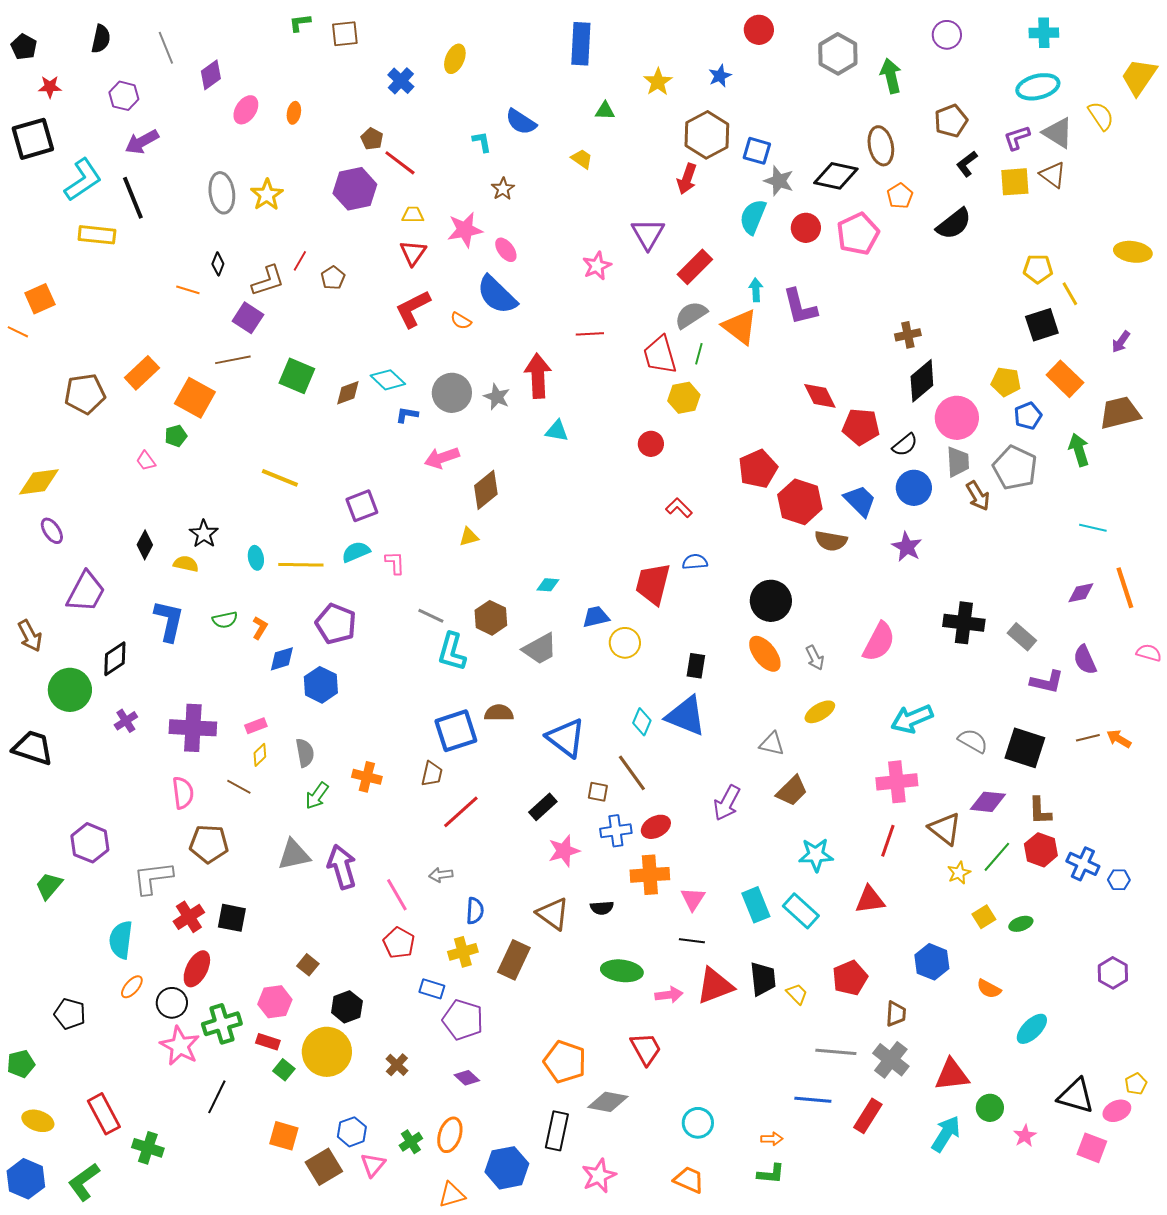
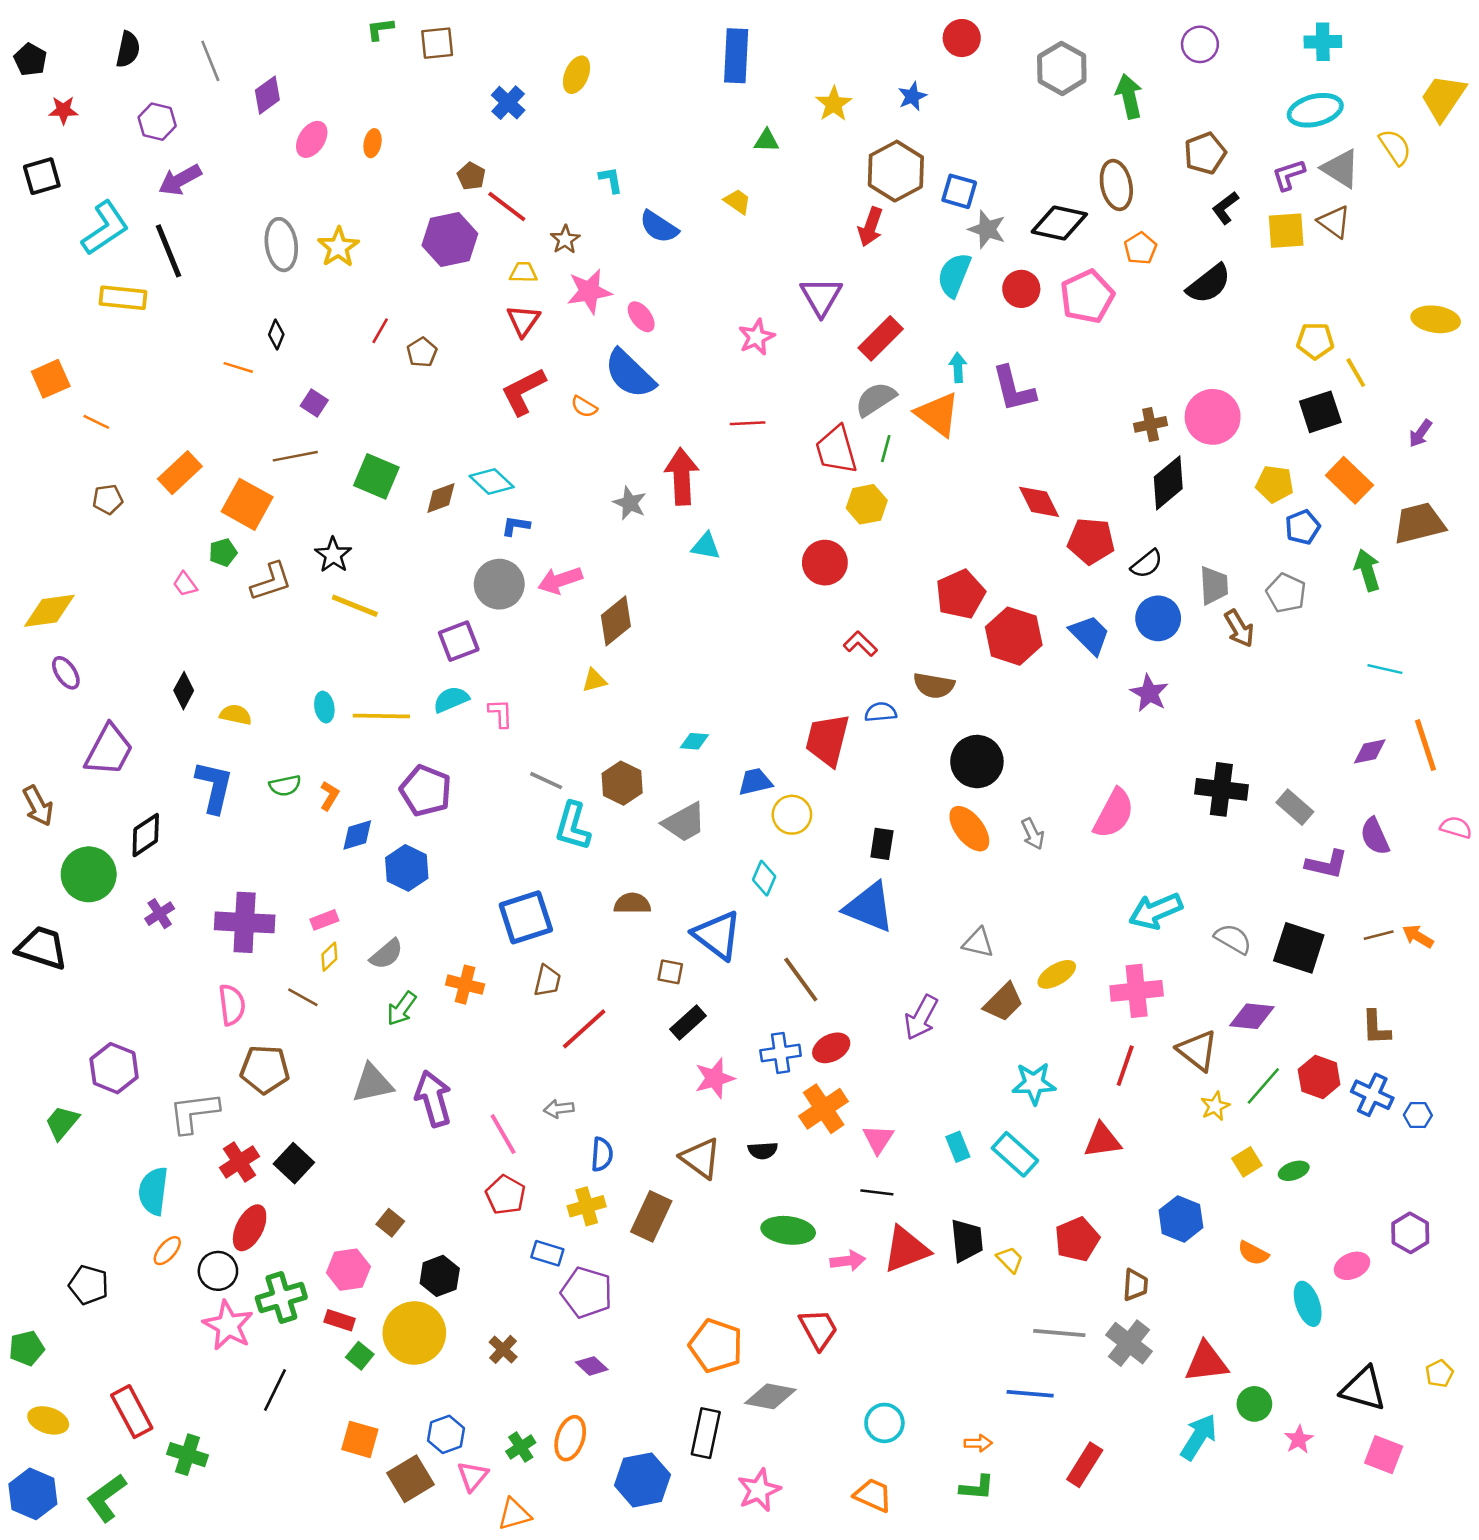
blue semicircle: (521, 122) -> (659, 227), moved
black square: (33, 139) -> (42, 176), size x0.7
brown star: (503, 189) -> (565, 239), moved
brown L-shape: (268, 281) -> (271, 582), moved
purple square: (248, 318) -> (314, 403), size x0.7
orange line: (18, 332) -> (96, 422), moved
gray circle: (452, 393) -> (499, 584), moved
brown pentagon: (85, 394) -> (108, 499), size x0.6
pink circle: (957, 418) -> (1213, 417), moved
red circle: (651, 444) -> (825, 563), size x1.4
gray pentagon: (1015, 468) -> (1286, 593), size x0.7
black star: (204, 534) -> (333, 555), moved
brown semicircle: (831, 541) -> (934, 685), moved
yellow ellipse: (820, 712) -> (1057, 974), moved
cyan diamond: (642, 722) -> (764, 878), moved
blue square: (456, 731) -> (526, 917), moved
gray semicircle: (305, 753) -> (386, 954), turned 60
brown square: (598, 792) -> (670, 972), moved
brown L-shape: (1040, 811) -> (1376, 1028), moved
orange cross: (650, 875) -> (824, 1109), turned -30
cyan rectangle: (756, 905) -> (958, 1147), size x0.7
black square: (232, 918) -> (294, 1163), turned 32
cyan ellipse: (1032, 1029) -> (1308, 1304), turned -64
pink ellipse: (1117, 1111) -> (1352, 1266), moved
red rectangle: (868, 1116) -> (1085, 1465), moved
orange triangle: (452, 1195) -> (514, 1514), moved

